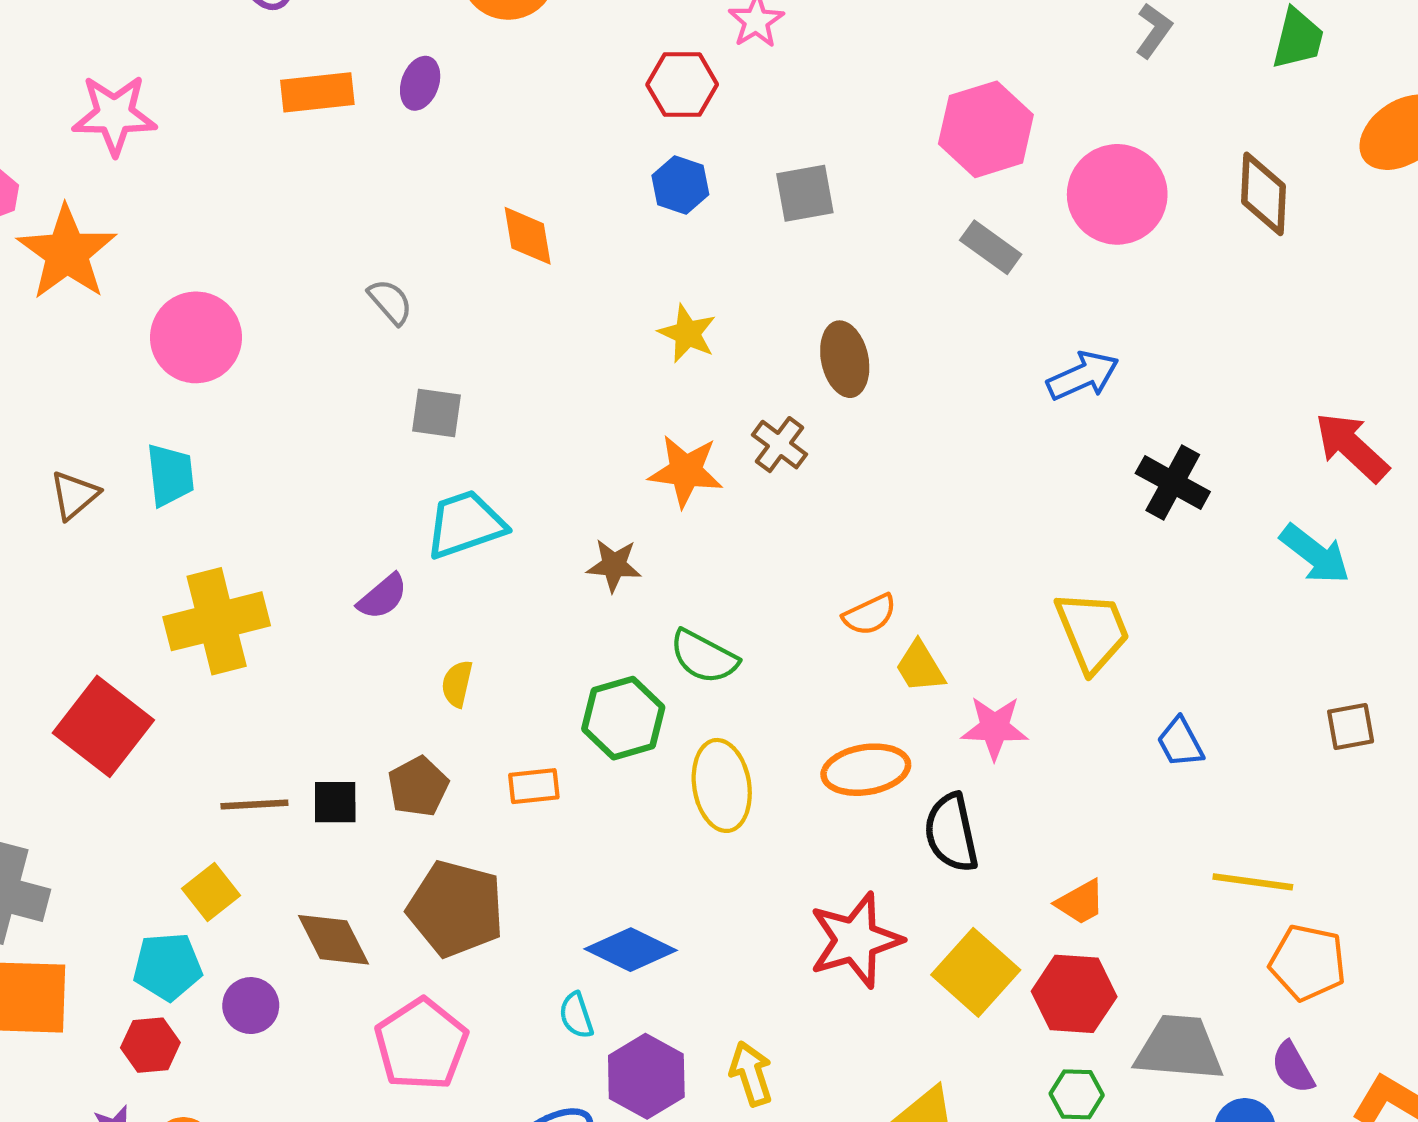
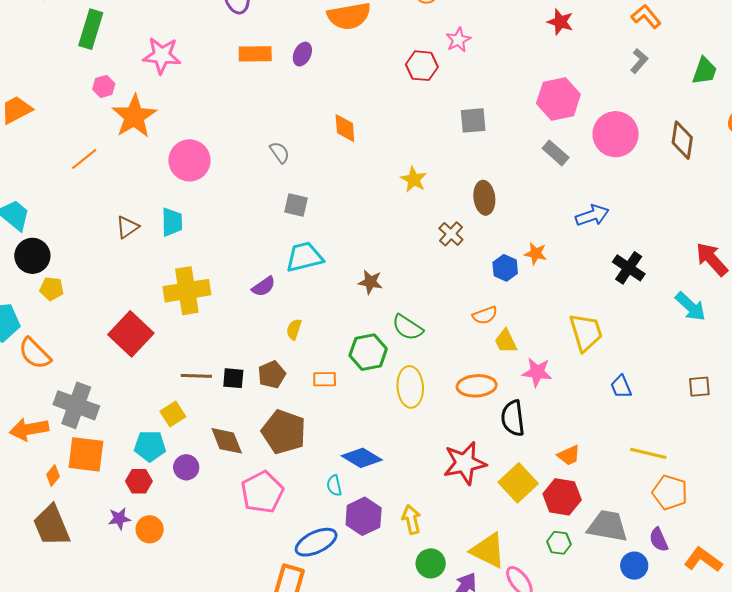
blue hexagon: (680, 185) -> (505, 268), moved
orange star: (686, 471) -> (536, 254), moved, size x0.7

